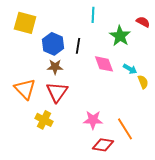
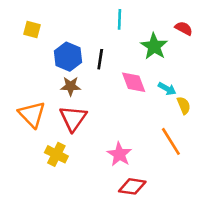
yellow square: (25, 23) -> (32, 30), size x0.6
pink star: (93, 120) -> (119, 154), turned 30
orange line: (125, 129) -> (171, 141), moved

